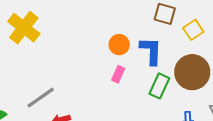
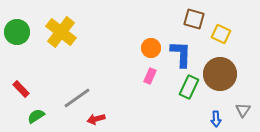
yellow square: (193, 30) -> (221, 34), turned -30

